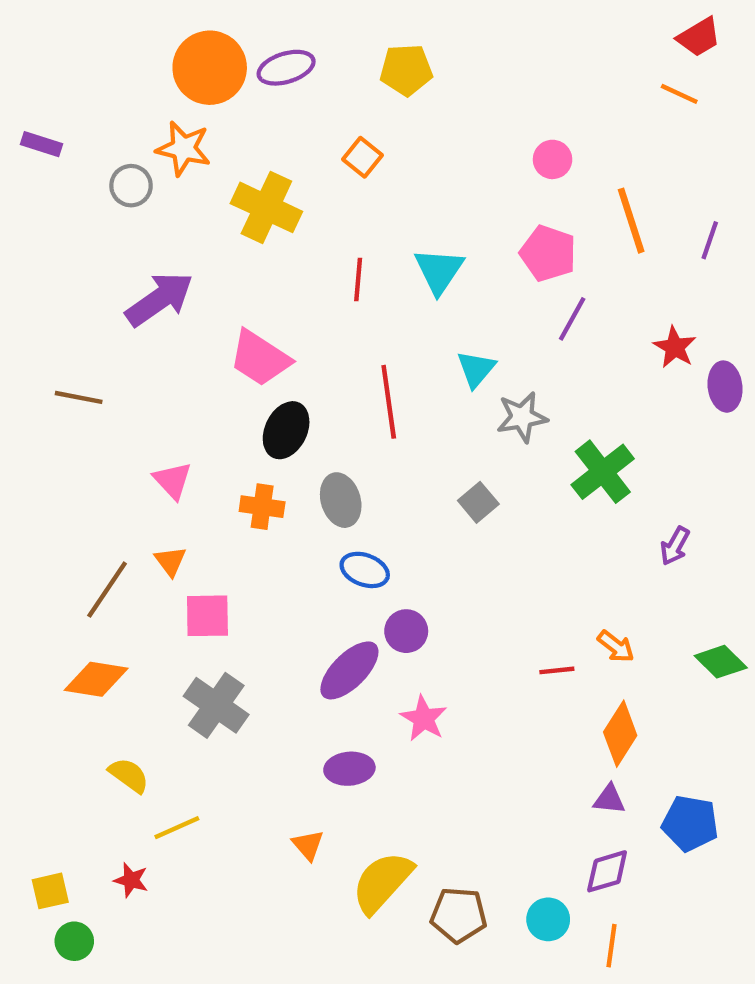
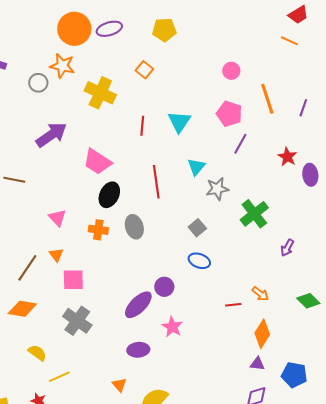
blue ellipse: (365, 570) -> (199, 261), moved

